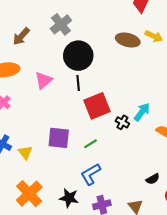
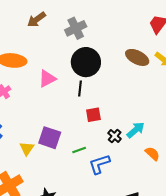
brown arrow: (21, 36) -> (37, 20), moved
red square: (97, 106) -> (93, 115), size x0.6
yellow triangle: (25, 152) -> (27, 148), moved
blue L-shape: (91, 174) -> (99, 164), moved

